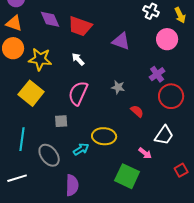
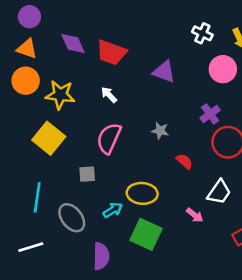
green square: (127, 176) -> (146, 234), moved

